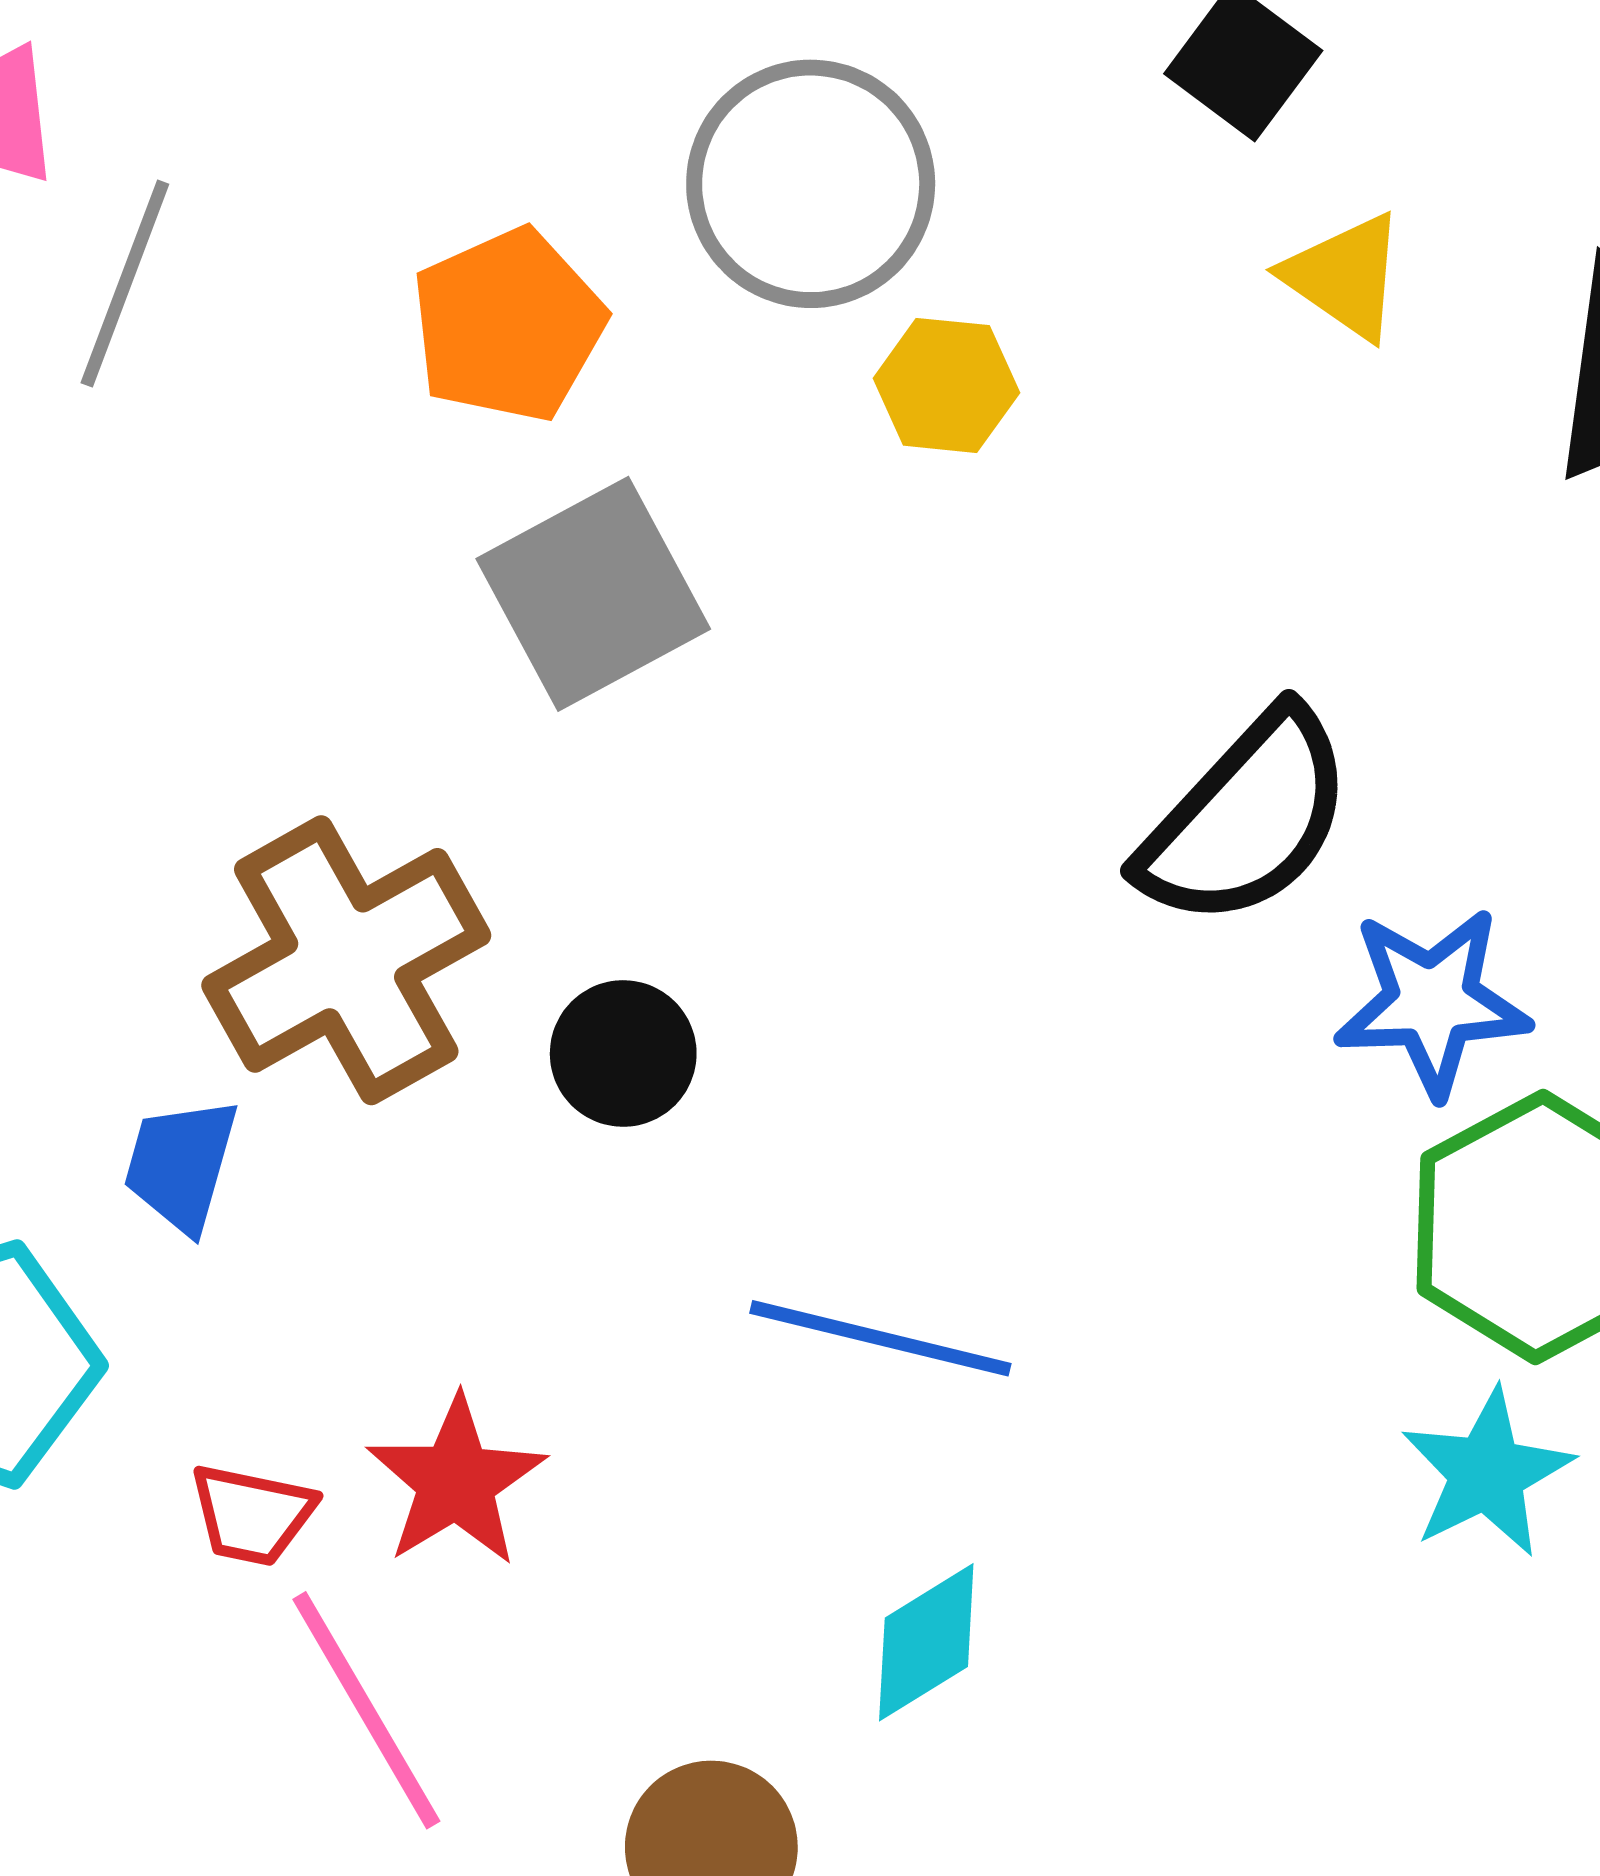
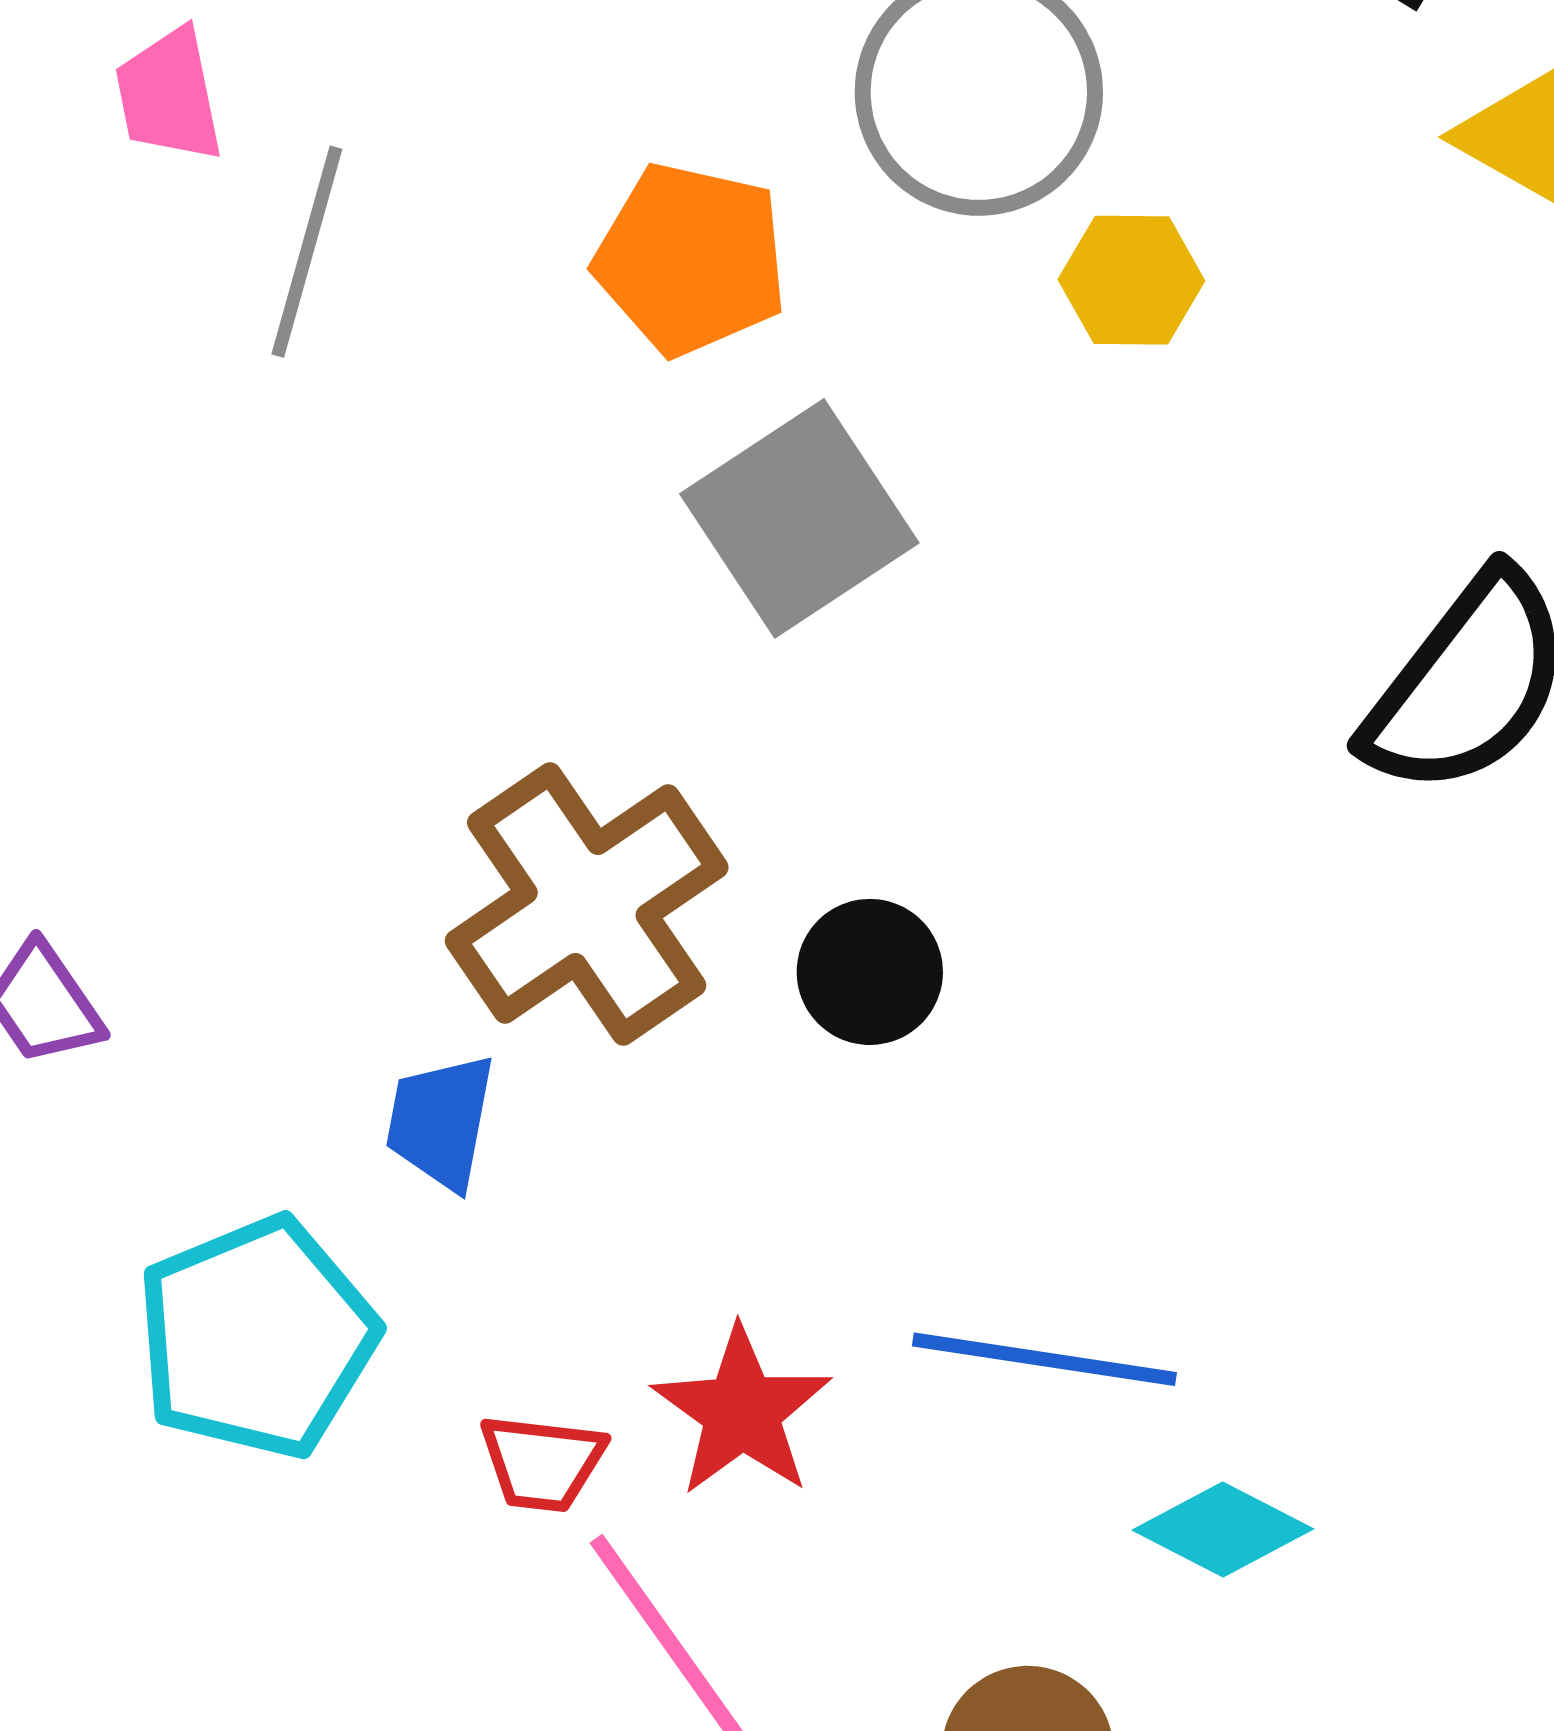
orange pentagon: (508, 325) -> (691, 259), turned -30
blue line: (880, 1338) -> (1044, 1359), moved
cyan diamond: (926, 1642) -> (1223, 1530), turned 64

